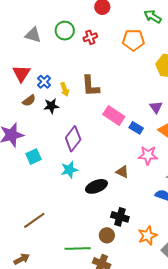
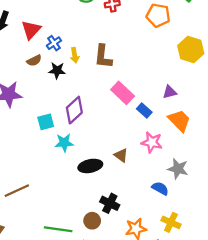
purple triangle: (156, 107) -> (170, 92), turned 40
cyan square: (34, 157) -> (46, 122), moved

